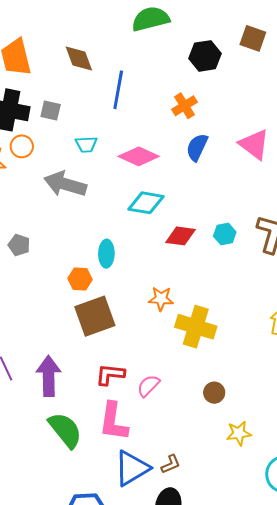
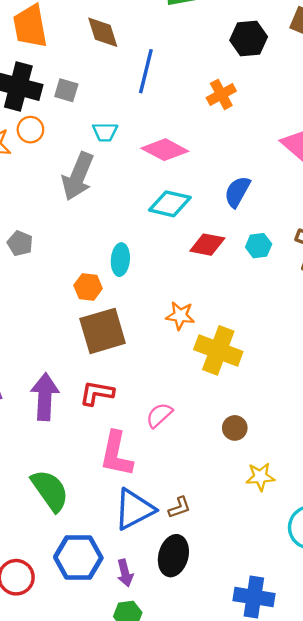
blue semicircle: (197, 147) -> (237, 192), moved
gray arrow: (65, 184) -> (78, 176), turned -87
red L-shape: (110, 374) -> (97, 393), moved
green semicircle: (65, 430) -> (50, 490), moved

